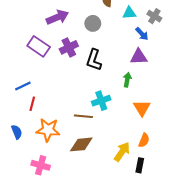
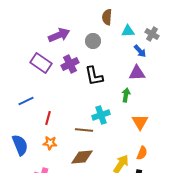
black L-shape: (94, 60) -> (94, 76), turned -30
red line: (32, 104) -> (48, 118), moved
orange star: (48, 130) -> (50, 143), size x0.6
blue semicircle: (17, 132) -> (20, 145), size x1.5

